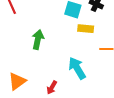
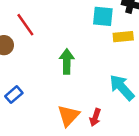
orange triangle: (17, 81) -> (68, 116), moved

